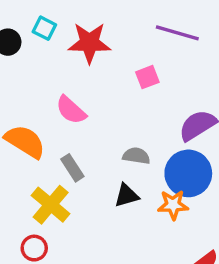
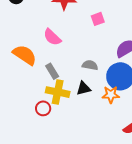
yellow cross: (51, 205) -> (58, 92), moved, turned -30
red circle: (34, 248) -> (43, 108), moved

